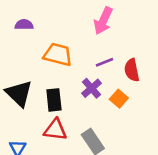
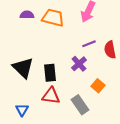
orange trapezoid: (58, 55) -> (53, 18), moved
orange square: (119, 99) -> (98, 86), moved

